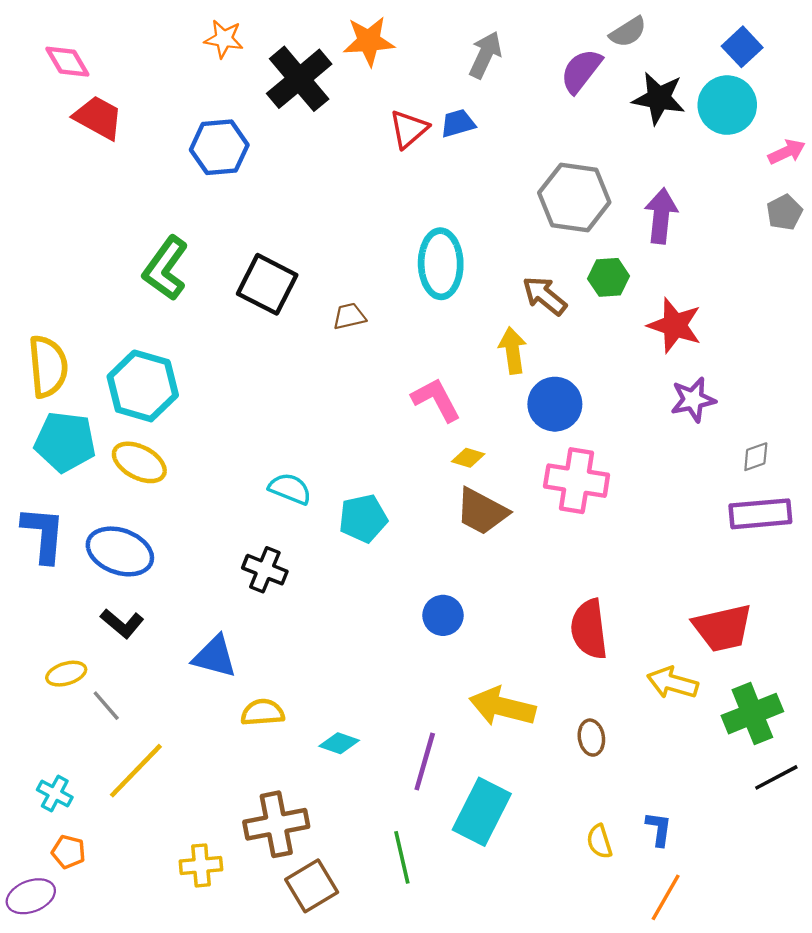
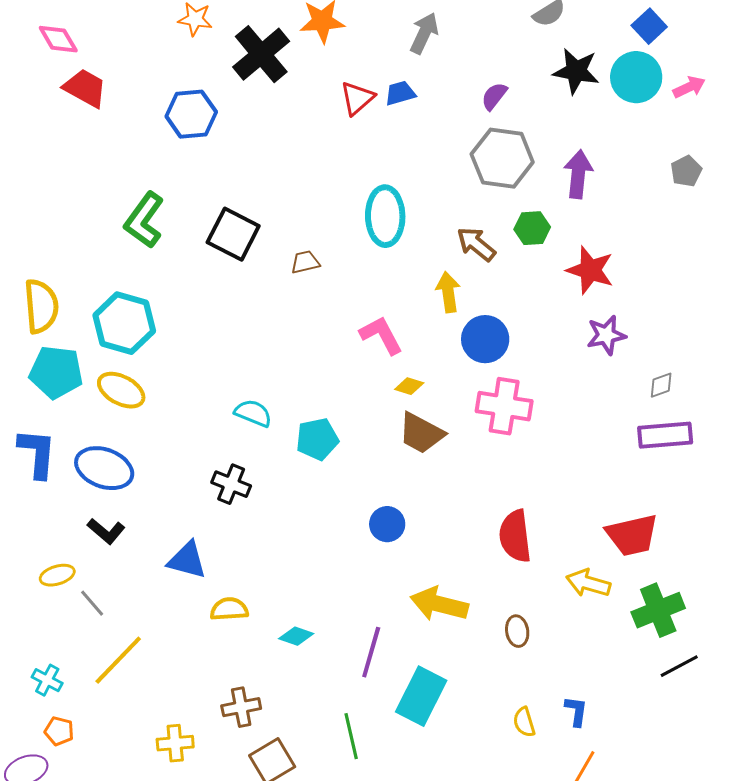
purple semicircle: (581, 71) -> (494, 96), moved, size x0.7
pink arrow: (787, 152) -> (689, 87), moved
brown cross: (276, 824) -> (241, 707), size x0.7

